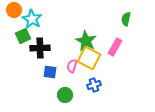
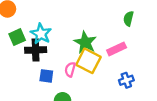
cyan star: (32, 19) -> (41, 34), moved
pink rectangle: (115, 47) -> (117, 49), turned 36
blue cross: (94, 85) -> (126, 80), moved

